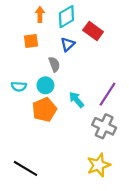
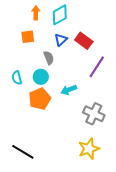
red rectangle: (93, 31) -> (84, 41), moved
cyan semicircle: (19, 86) -> (17, 78), turned 72
purple line: (107, 94) -> (97, 67), moved
cyan arrow: (76, 100) -> (69, 90), turned -70

